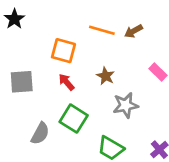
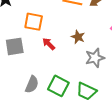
orange square: (63, 51) -> (34, 22), moved
green square: (74, 119) -> (58, 86), moved

